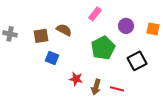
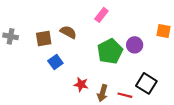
purple circle: (126, 26) -> (135, 45), moved
blue square: (52, 58) -> (55, 62), turned 32
black square: (137, 61) -> (146, 83), moved, turned -30

